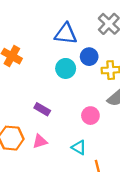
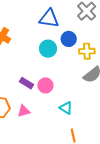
pink circle: (90, 116) -> (45, 85), moved
cyan triangle: (79, 147) -> (66, 108), moved

